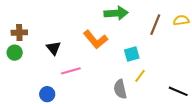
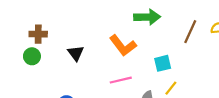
pink line: (71, 71) -> (121, 80), moved

